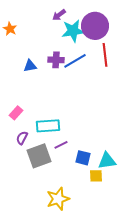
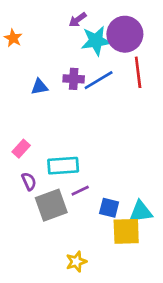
purple semicircle: (22, 138) -> (29, 181), turned 128
yellow square: (96, 176) -> (126, 231), size x1.6
yellow star: (58, 199) -> (76, 262), size x0.7

